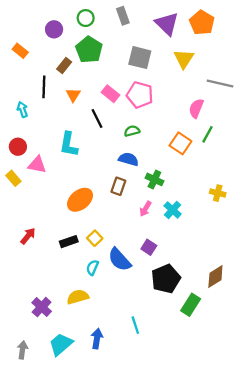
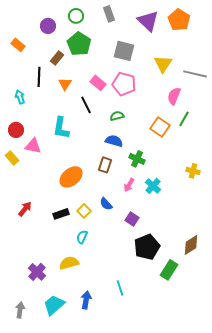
yellow triangle: (184, 59) -> (163, 64), moved
blue semicircle: (120, 260) -> (106, 204), moved, size x0.6

